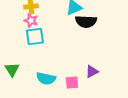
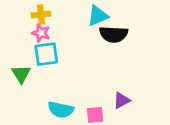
green triangle: (12, 70) -> (21, 74), moved

